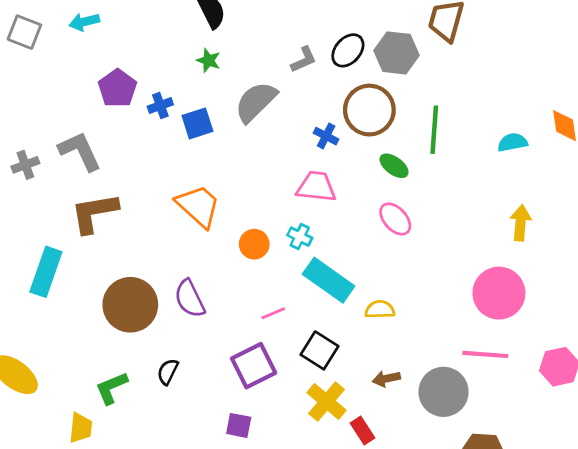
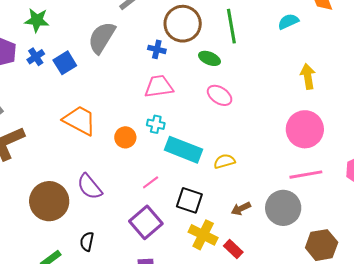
green star: (209, 60) -> (37, 20), moved, size x1.4

